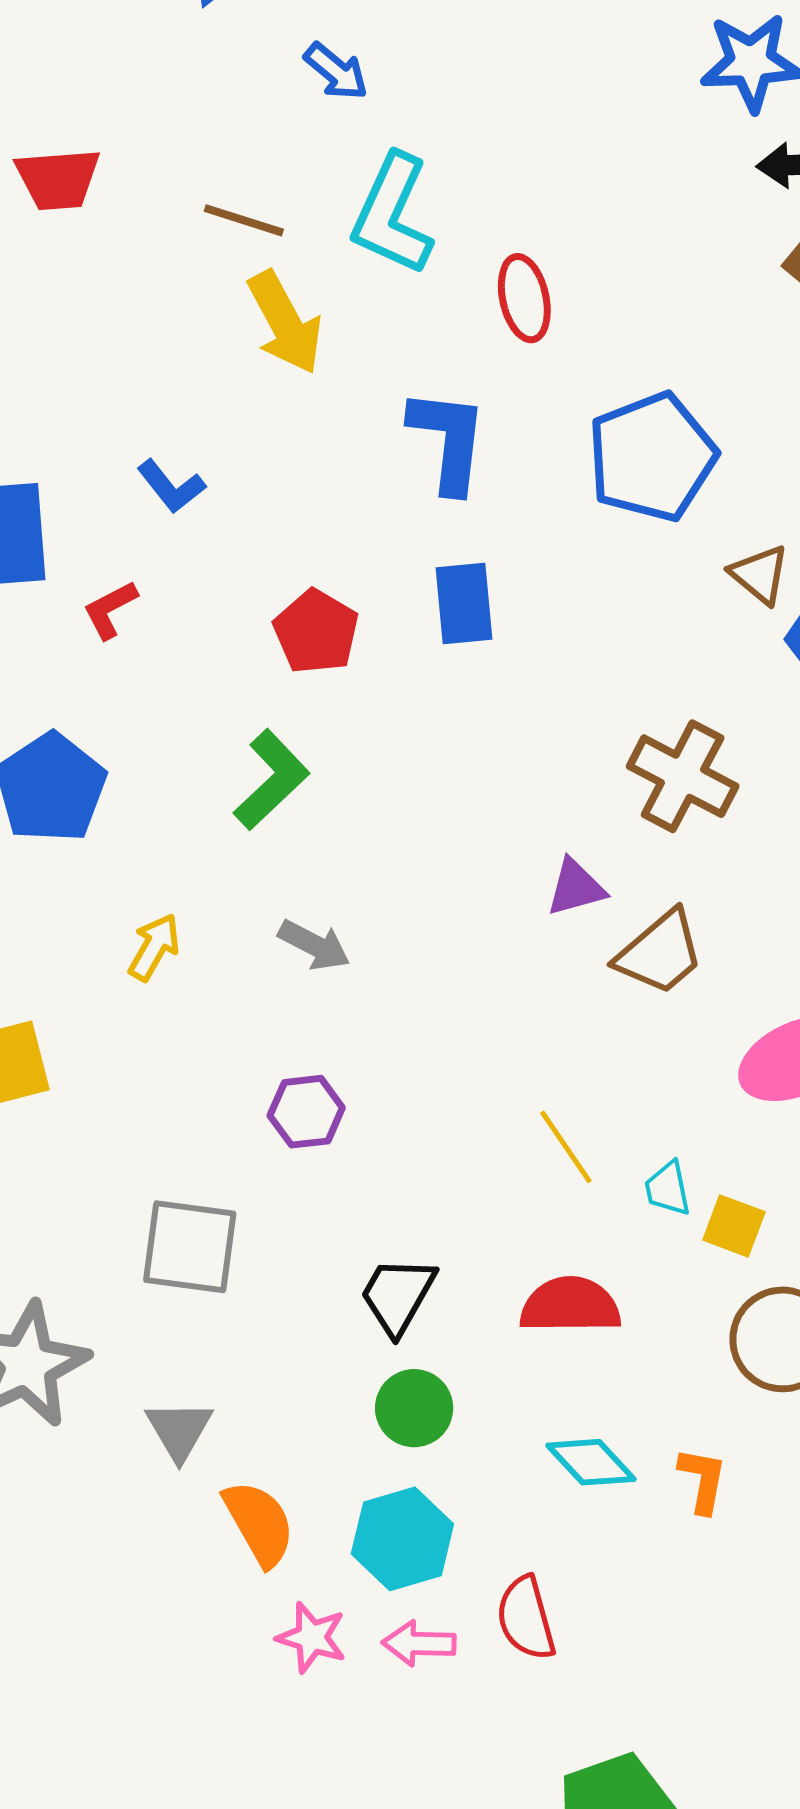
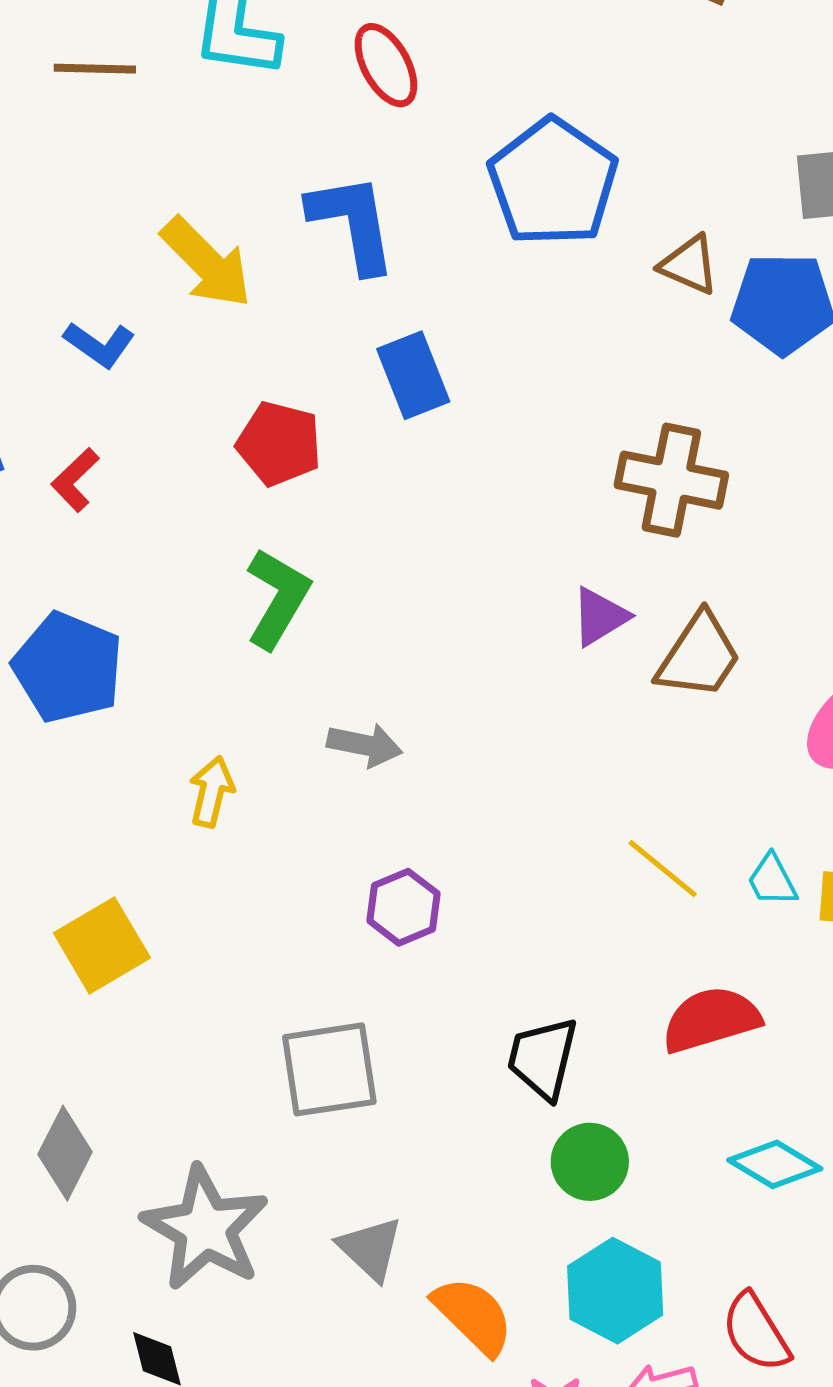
yellow arrow: (285, 323) -> (207, 263), moved

